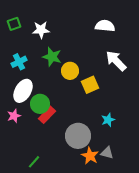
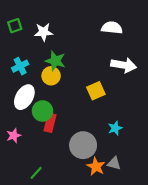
white arrow: (116, 61) -> (124, 65), turned 145
yellow circle: (70, 71) -> (51, 76), moved
red rectangle: (47, 115) -> (50, 123), turned -30
pink star: (14, 116) -> (14, 136), moved

